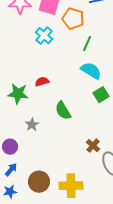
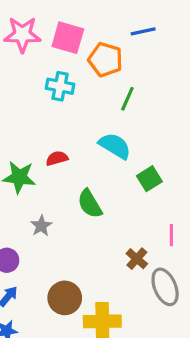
cyan cross: (44, 36) -> (60, 86), turned -30
cyan semicircle: (91, 71) -> (115, 146), moved
brown circle: (39, 182) -> (65, 298), moved

